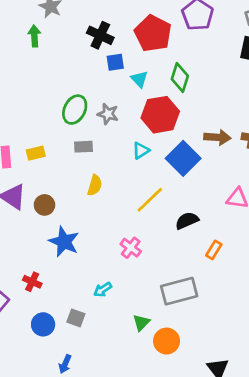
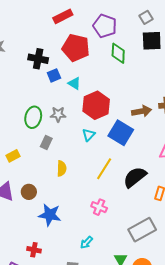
green diamond: (180, 77) -> (118, 53), moved
gray rectangle: (83, 147) -> (46, 143), turned -48
black semicircle: (187, 221) -> (135, 177), size x1.4

